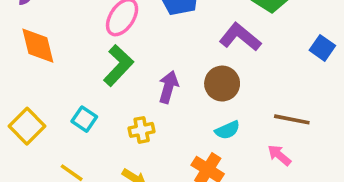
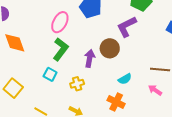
purple L-shape: (240, 37) -> (127, 27), turned -60
brown circle: (222, 84) -> (110, 48), moved
cyan square: (84, 119) -> (50, 74), moved

